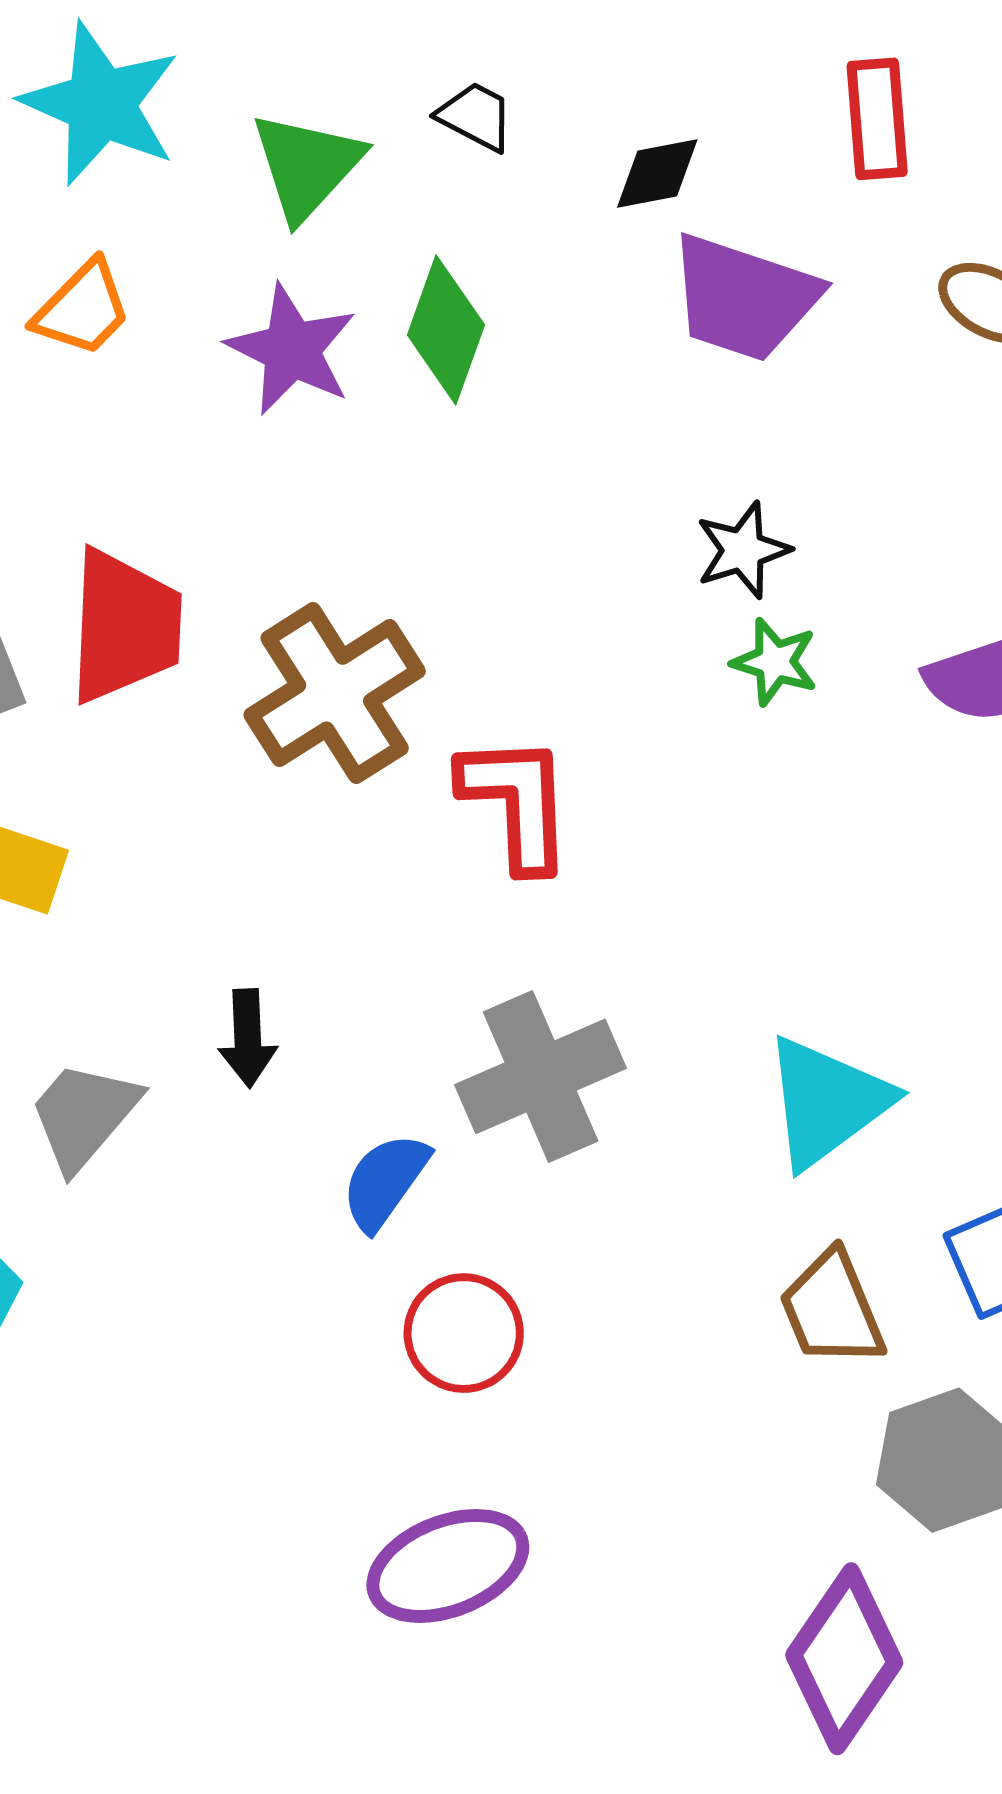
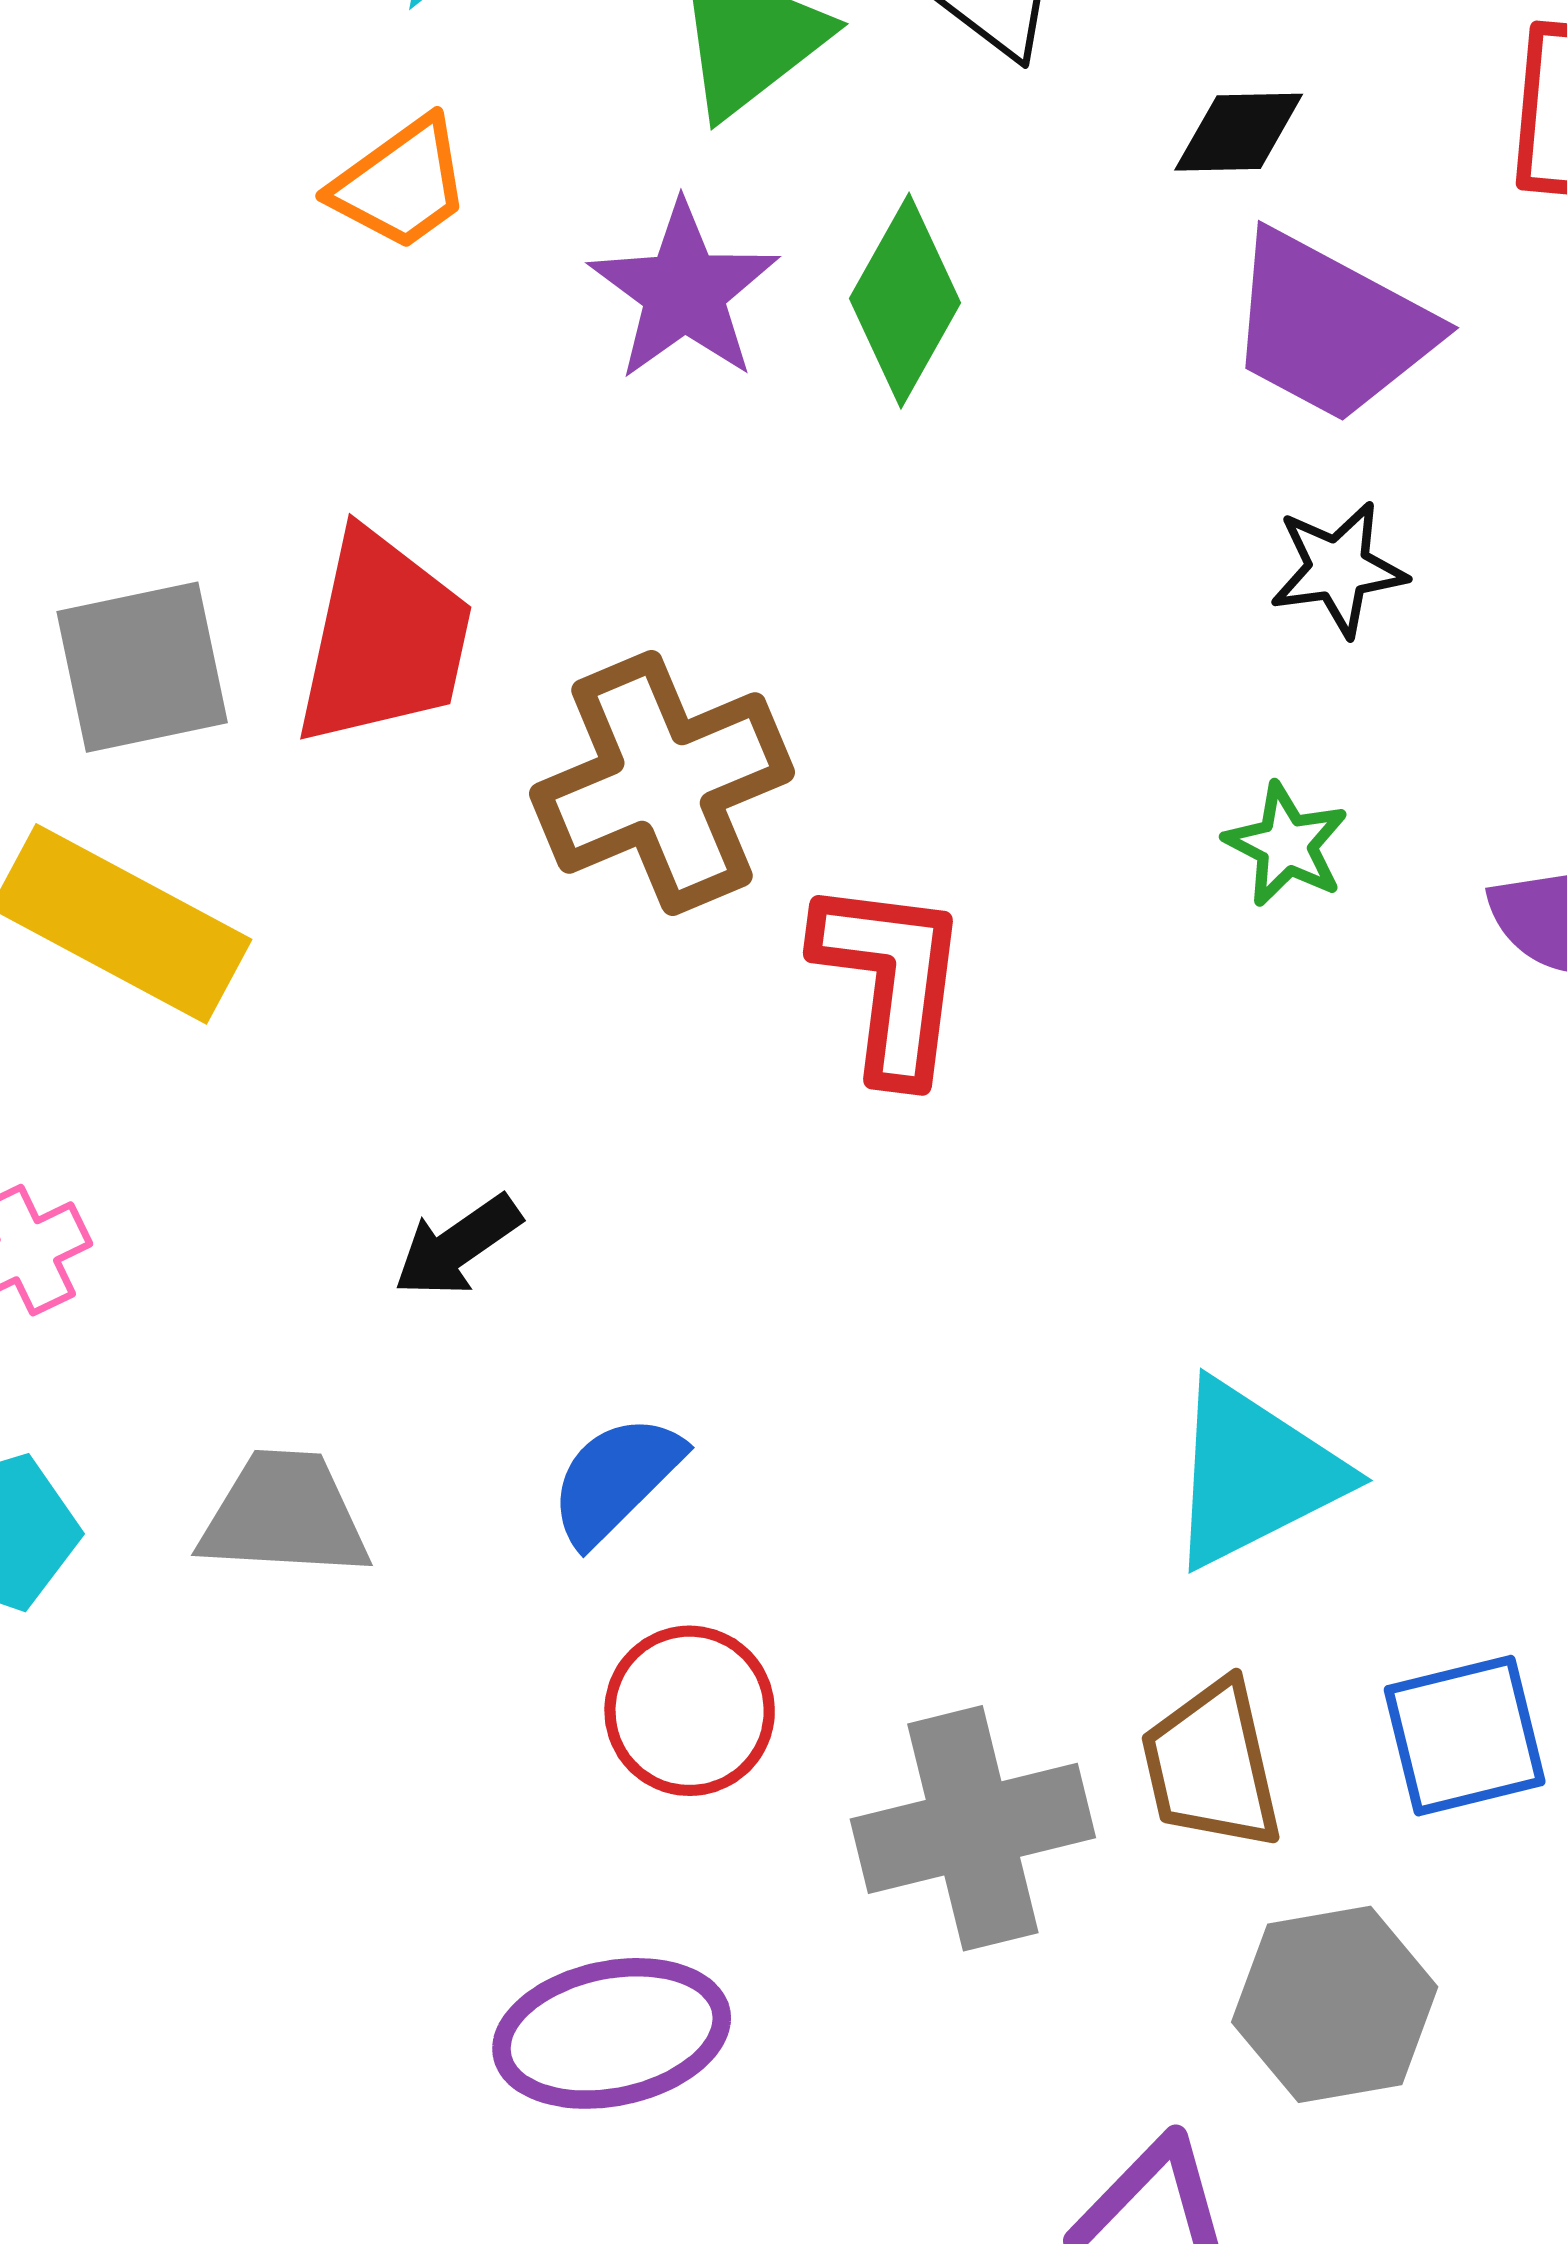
black star: (743, 550) -> (1338, 569), moved
black arrow: (248, 1038) -> (457, 1246), turned 48
gray cross: (541, 1076) -> (973, 1828), moved
gray trapezoid: (84, 1115) -> (284, 1515), moved, turned 43

